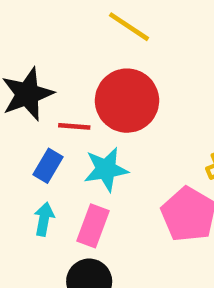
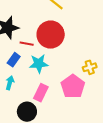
pink rectangle: (93, 226) -> (41, 93), moved

